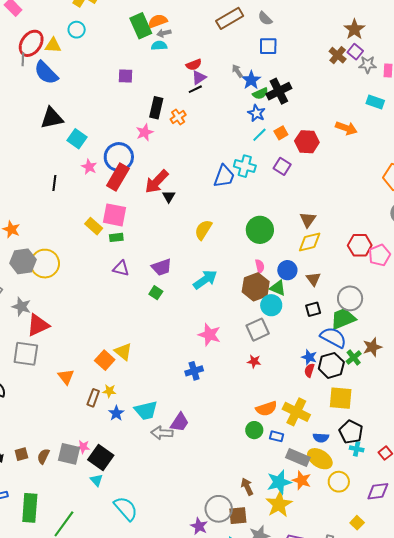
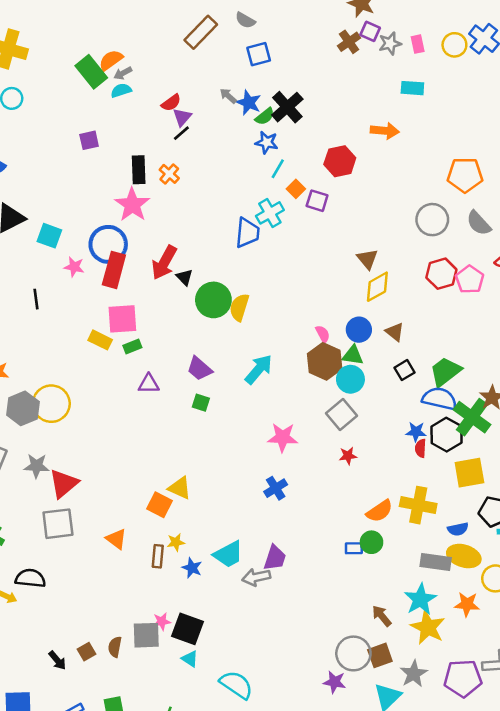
brown cross: (338, 55) -> (349, 42), turned 30
pink star: (145, 132) -> (132, 205), size x1.5
orange square: (281, 133) -> (296, 189), moved
cyan cross: (245, 166) -> (270, 213), turned -30
green circle: (260, 230) -> (213, 300), moved
purple trapezoid: (162, 267) -> (199, 369), turned 75
gray circle: (350, 298) -> (432, 220), moved
green cross: (354, 358) -> (472, 417), size x1.8
blue rectangle: (277, 436) -> (354, 548), moved
orange star: (302, 480) -> (467, 604), moved

